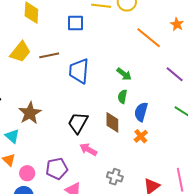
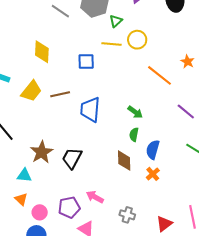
black trapezoid: (78, 123) -> (72, 158), moved
cyan triangle: (12, 136) -> (24, 175), turned -35
pink arrow: (88, 149) -> (95, 197), moved

